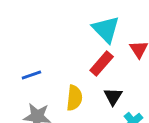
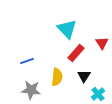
cyan triangle: (106, 29) -> (67, 29), moved

